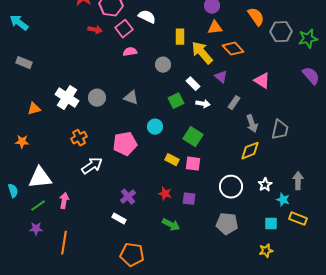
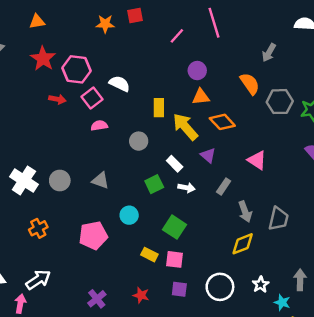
white arrow: (92, 166) -> (38, 280), moved
purple square: (189, 199) -> (179, 289), moved

